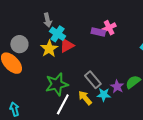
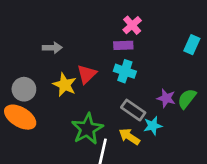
gray arrow: (47, 20) -> (52, 48), turned -64
pink cross: (109, 28) -> (132, 25), moved
cyan cross: (58, 34) -> (125, 71), moved
purple star: (117, 87) -> (166, 98), moved

